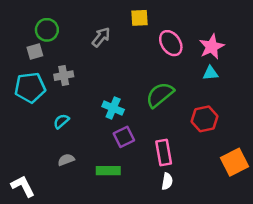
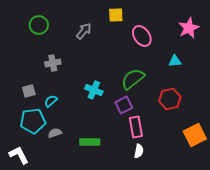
pink star: (212, 47) -> (189, 28), moved
gray square: (35, 51) -> (29, 91), moved
cyan pentagon: (30, 88) -> (33, 121), moved
purple square: (124, 137) -> (124, 105), moved

